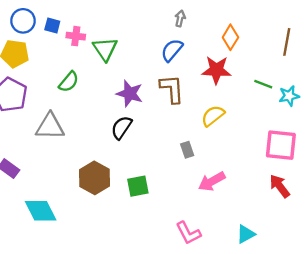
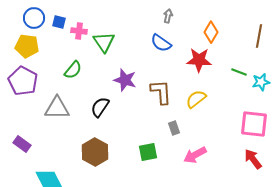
blue semicircle: (172, 50) -> (161, 43), turned -95
brown L-shape: (172, 89) -> (161, 92), moved
black semicircle: (121, 128) -> (100, 107), moved
green square: (138, 186) -> (148, 152), moved

